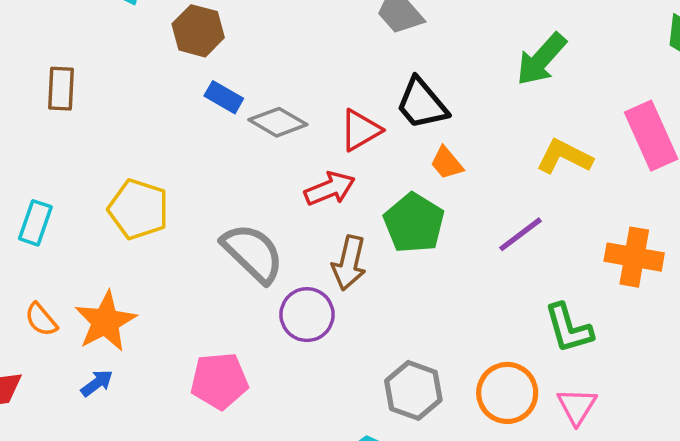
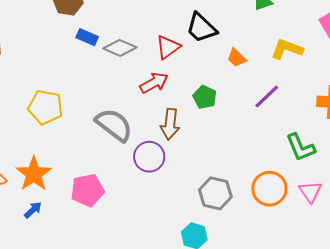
orange trapezoid: (447, 163) -> (237, 58), moved
green pentagon: (414, 223) -> (205, 97), size x0.7
pink pentagon: (219, 381) -> (87, 190), moved

